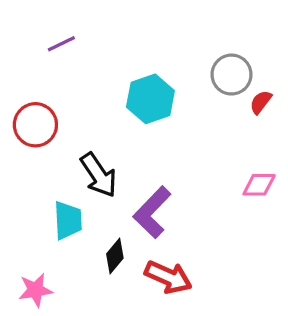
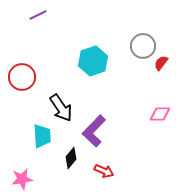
purple line: (61, 44) -> (38, 15), moved
red arrow: (168, 277) -> (104, 171), size x0.7

